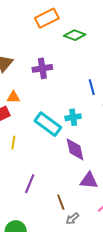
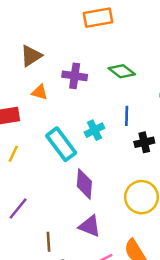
green diamond: (75, 35) -> (122, 71), moved
orange triangle: (13, 97) -> (40, 92), moved
cyan cross: (73, 117) -> (95, 130), moved, turned -35

